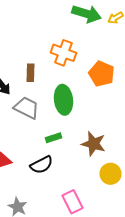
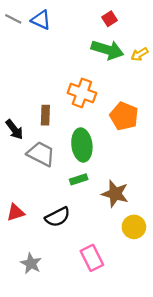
green rectangle: (54, 138) -> (79, 179), moved

